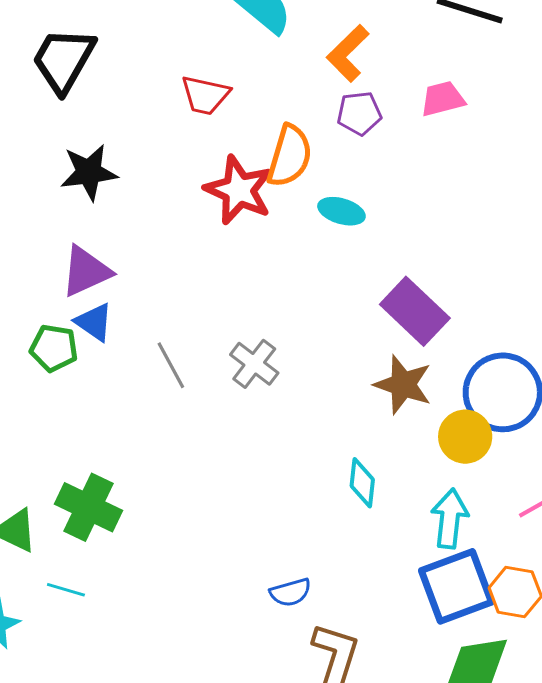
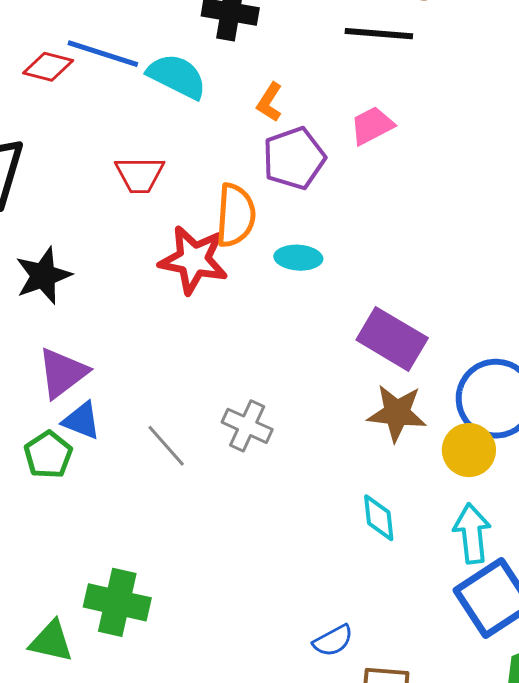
orange L-shape: (348, 53) -> (270, 102), size x0.7
purple pentagon: (359, 113) -> (294, 158), size x1.4
green pentagon: (54, 348) -> (48, 455), turned -30

